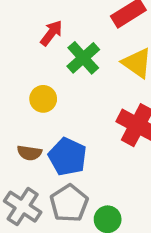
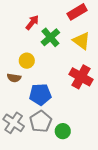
brown semicircle: (29, 153) -> (14, 78), moved
blue pentagon: (68, 157) -> (40, 94), turned -30

